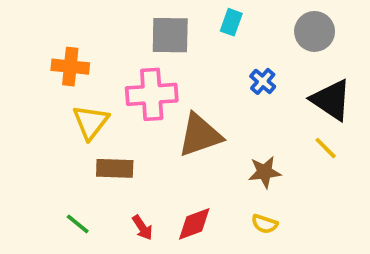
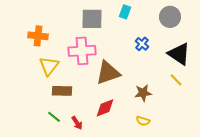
green line: (78, 224) -> (54, 117), moved
red diamond: (194, 224) -> (105, 108), moved

